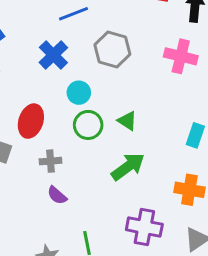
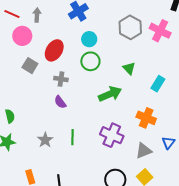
gray hexagon: (112, 49) -> (130, 27), moved
green triangle: (127, 121) -> (129, 68), moved

